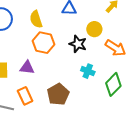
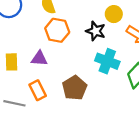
cyan cross: (88, 71) -> (107, 61), size x1.5

